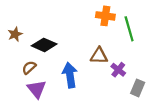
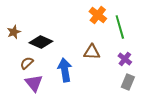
orange cross: (105, 16) -> (98, 15), turned 30
purple cross: (118, 70) -> (125, 59), moved

